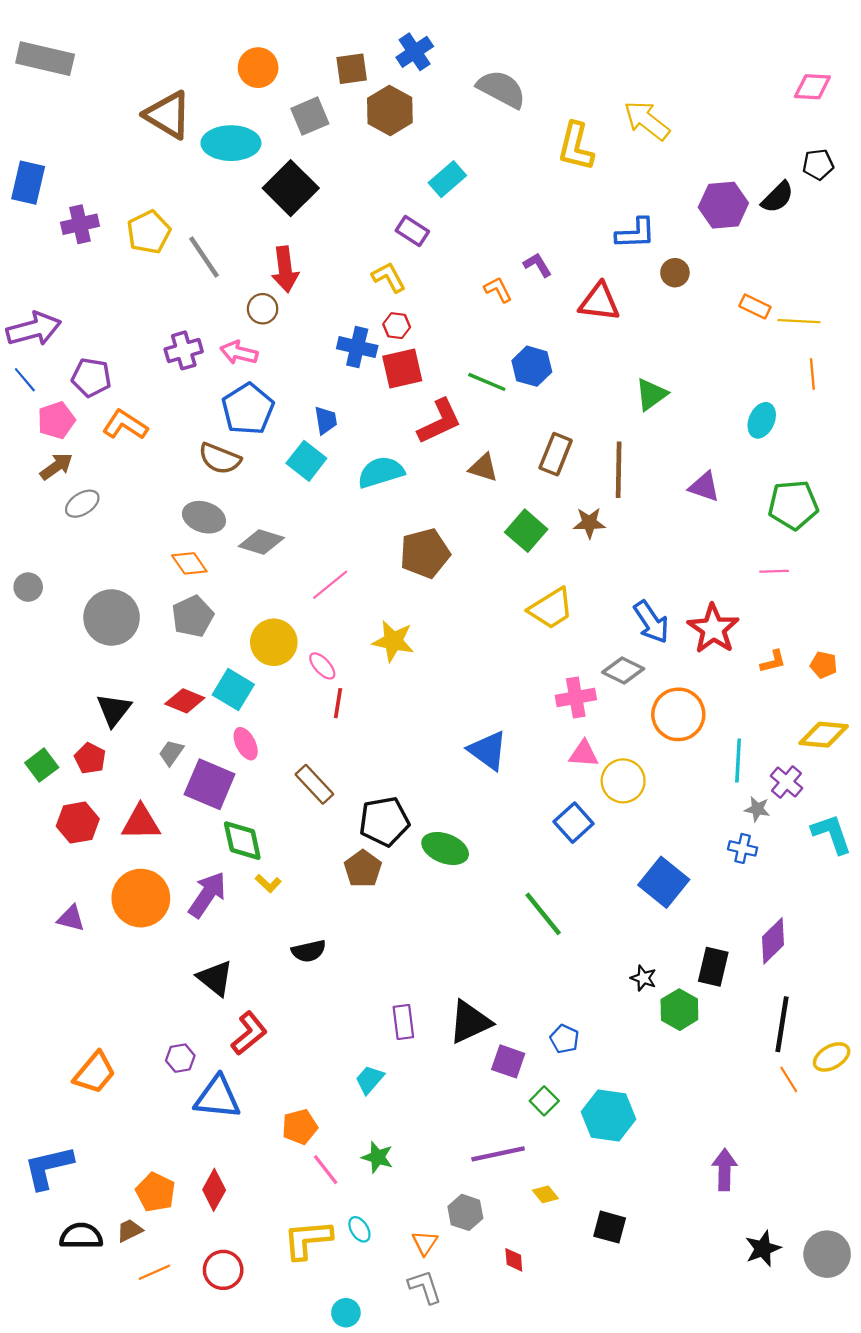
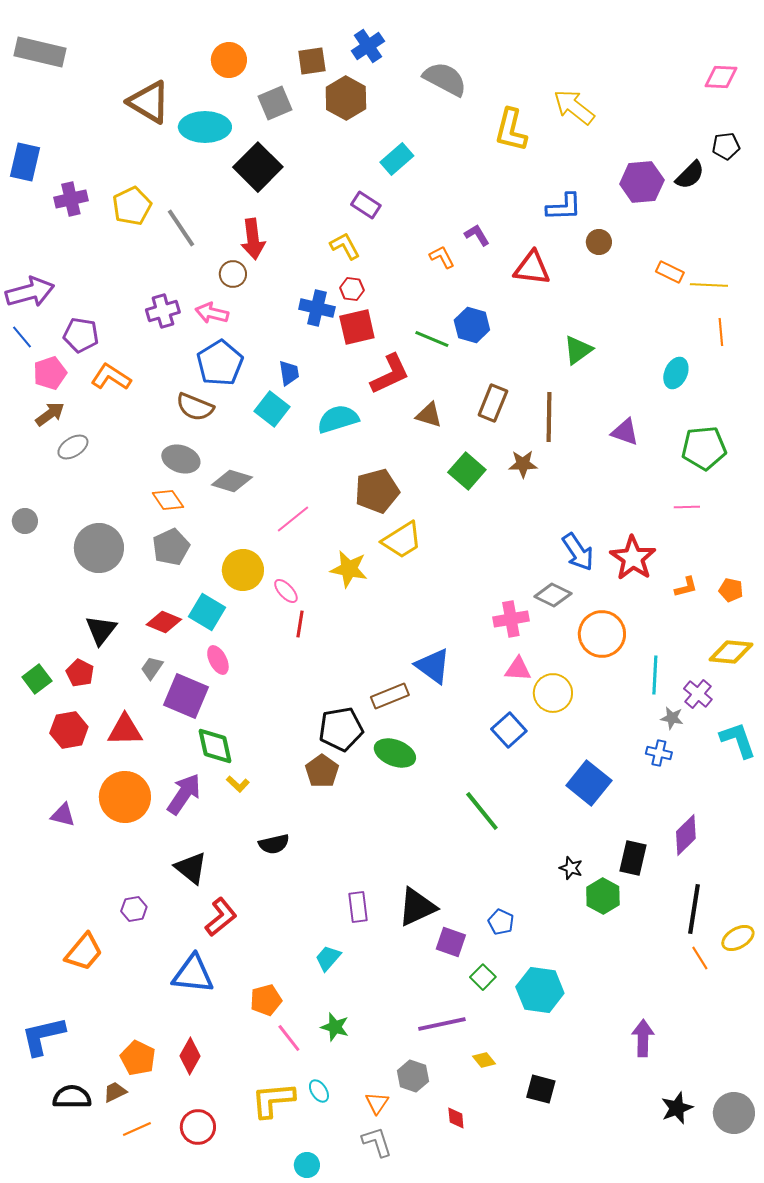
yellow trapezoid: (551, 608) -> (402, 540), moved
brown rectangle: (314, 784) -> (390, 696), moved, turned -69
purple hexagon: (180, 1058) -> (134, 909), moved

